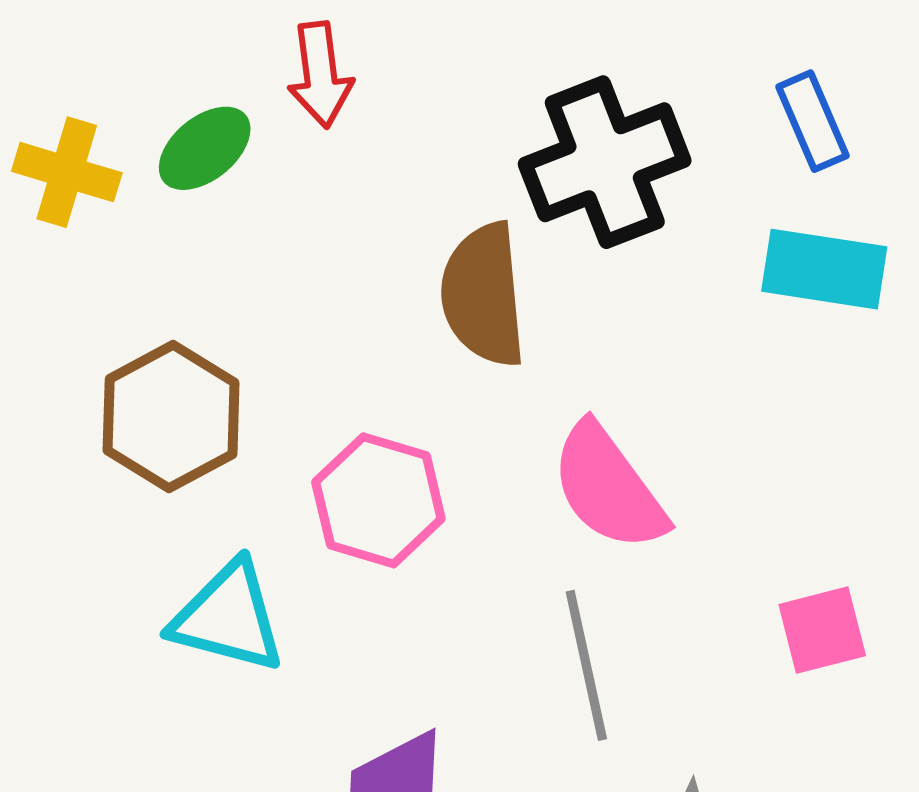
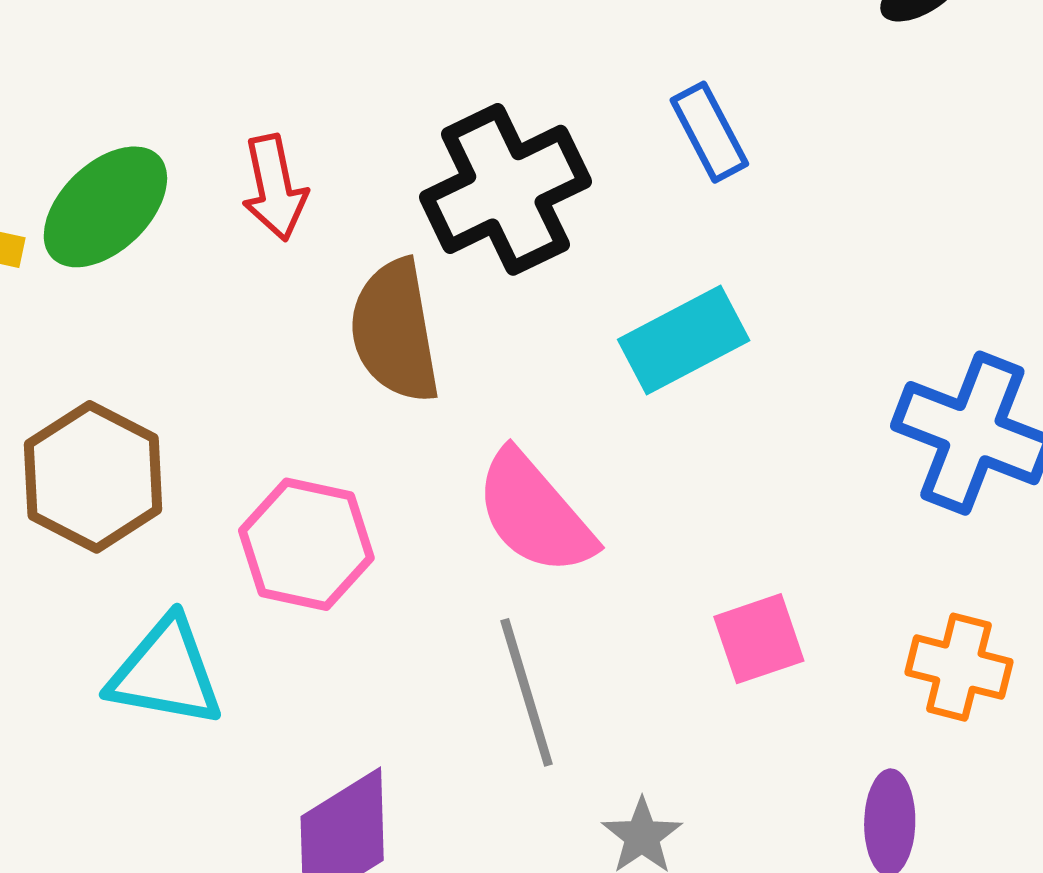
red arrow: (320, 75) -> (274, 188), moved
green ellipse: (205, 148) -> (105, 207), size x1.4
cyan rectangle: (824, 269) -> (684, 340), moved, turned -32

